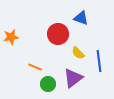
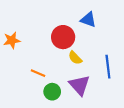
yellow semicircle: (78, 53) -> (75, 58), moved
purple triangle: (73, 78) -> (79, 85), turned -35

